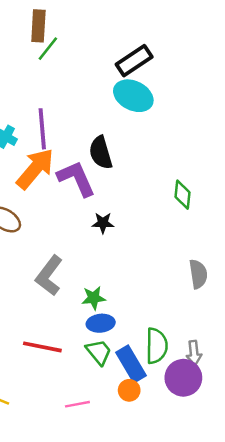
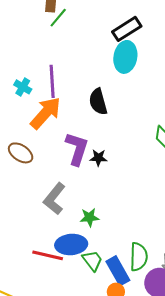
cyan ellipse: (133, 96) -> (125, 57), turned 72
purple L-shape: (76, 178) -> (77, 149), moved, turned 40
blue ellipse: (101, 323) -> (71, 245), moved, size x1.4

